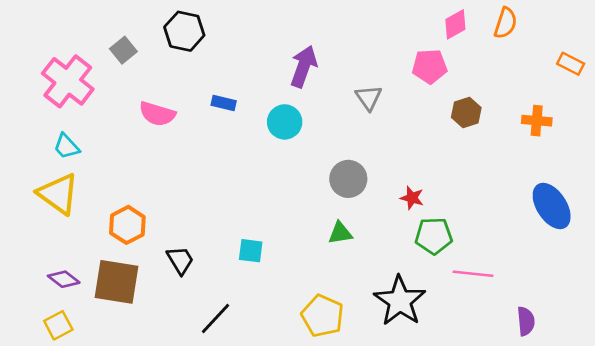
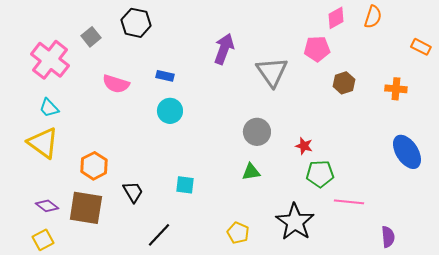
gray triangle: (369, 98) -> (272, 72), size x1.6
cyan circle: (285, 122) -> (170, 111), moved
yellow pentagon: (323, 316) -> (238, 233), size x0.7

